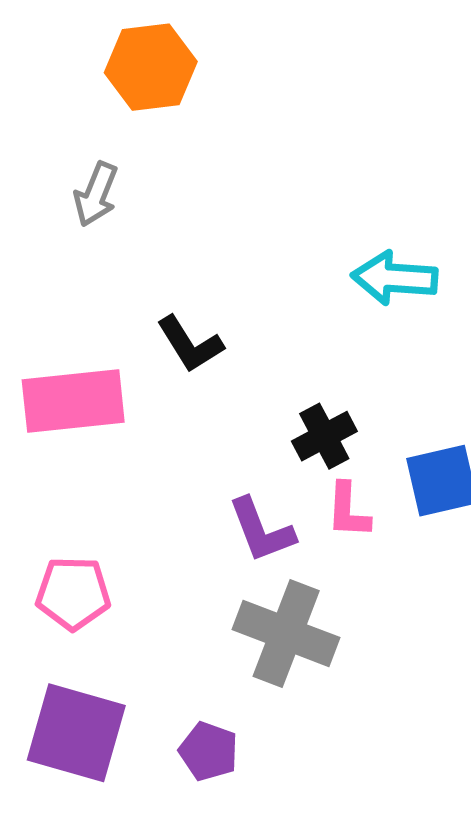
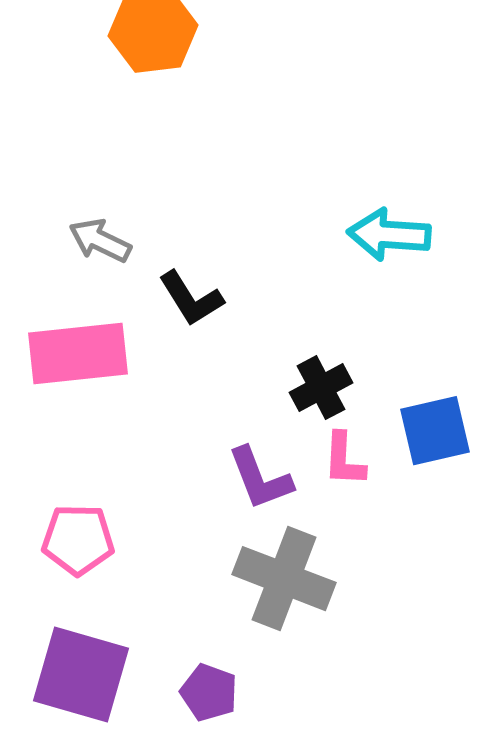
gray arrow: (96, 194) -> (100, 241), moved, turned 94

